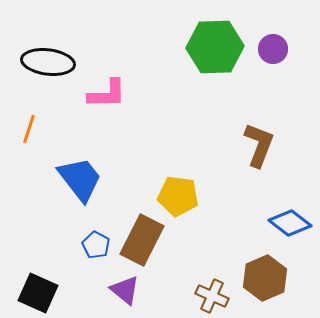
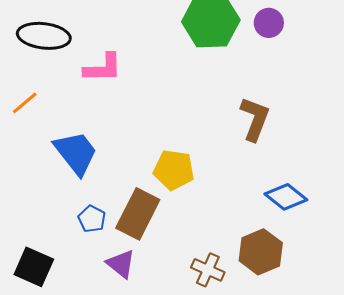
orange line: (29, 129) -> (25, 103), turned 32

